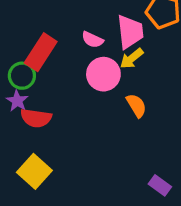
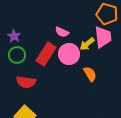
pink trapezoid: (130, 32) -> (103, 37), moved
red rectangle: (41, 52) -> (46, 54), moved
purple star: (17, 101) -> (14, 36), moved

